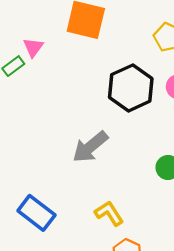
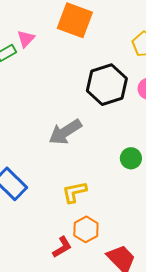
yellow L-shape: (109, 213) -> (74, 192), turned -76

